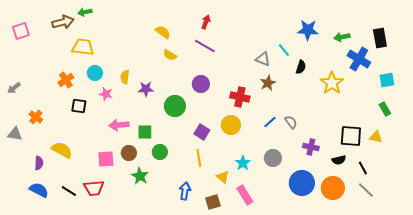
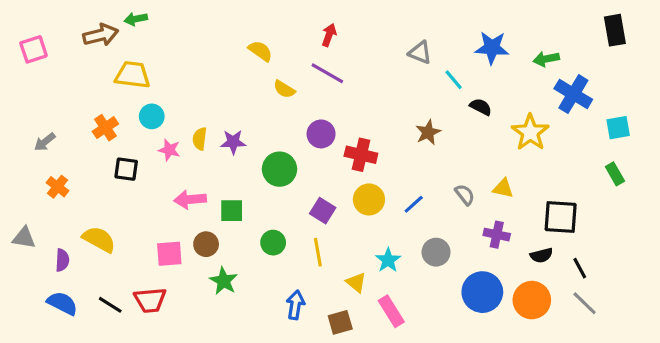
black rectangle: (380, 38) -> (615, 30), moved
yellow semicircle: (170, 55) -> (284, 89), moved
gray triangle: (263, 59) -> (420, 53), moved
black semicircle: (301, 67) -> (481, 107), turned -80
yellow semicircle: (125, 77) -> (200, 139), moved
gray arrow: (14, 88) -> (45, 142), moved
red cross: (240, 97) -> (361, 155), moved
blue line: (270, 122) -> (414, 204), moved
gray triangle: (15, 134) -> (24, 238), moved
yellow triangle: (376, 137) -> (503, 188), moved
green circle: (160, 152) -> (273, 243), moved

